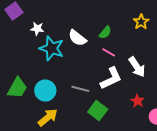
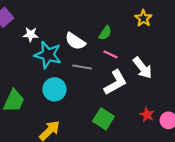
gray line: (80, 89) -> (82, 67), moved
cyan circle: (45, 90) -> (54, 89), moved
red star: (137, 101) -> (147, 115), moved

